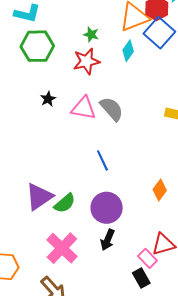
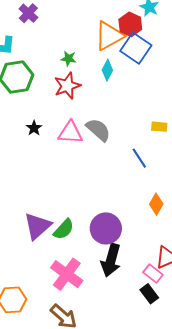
blue line: (102, 160) -> (139, 158), moved
black arrow: (108, 240) -> (111, 260), size x1.5

